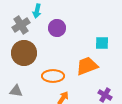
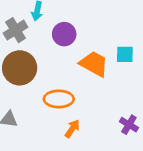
orange trapezoid: (87, 66) -> (94, 64), moved, turned 50

